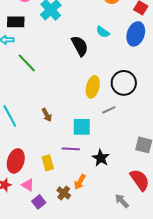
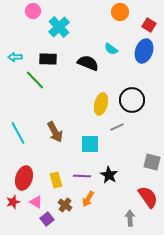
black rectangle: (16, 22) -> (48, 59), moved
black semicircle: (80, 46) -> (88, 63), turned -40
brown arrow: (47, 115) -> (55, 132), size x1.5
purple line: (71, 149) -> (82, 176), moved
brown cross: (64, 193) -> (65, 205), moved
gray arrow: (122, 201) -> (130, 218), turned 42

